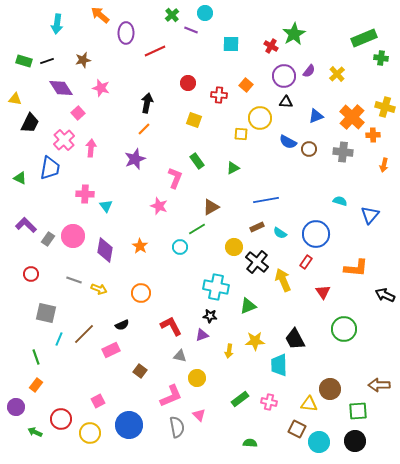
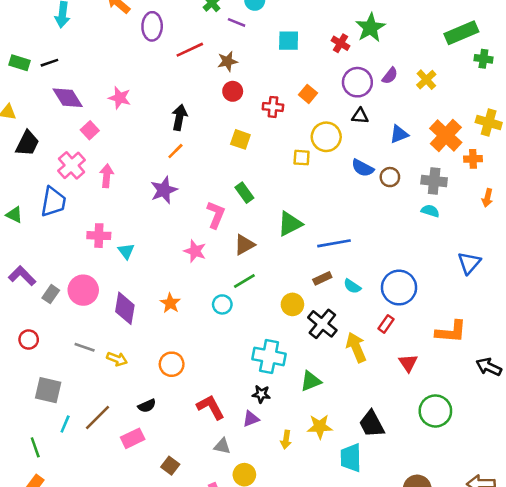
brown star: (83, 60) -> (227, 61), moved
green triangle: (233, 168) -> (290, 224), moved, size x1.5
cyan semicircle: (340, 201) -> (430, 211), moved
brown triangle: (211, 207) -> (244, 245), moved

